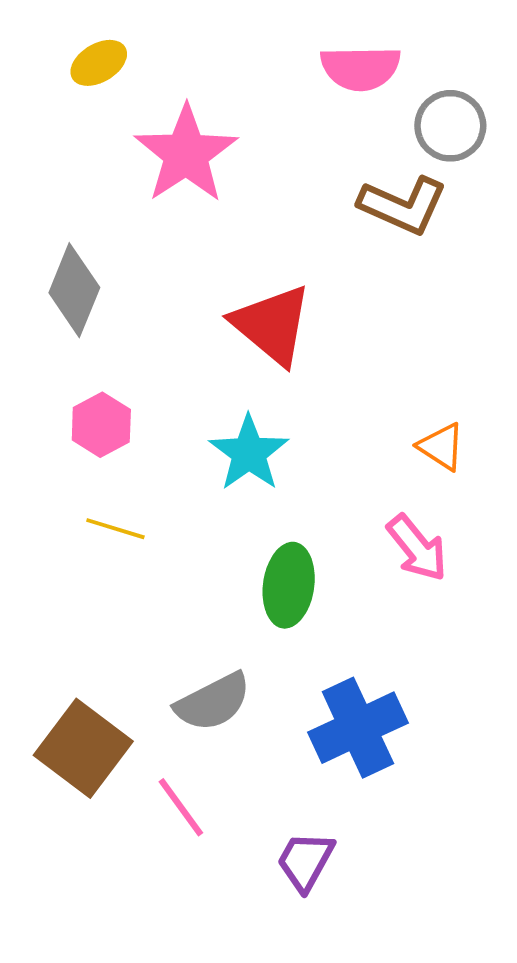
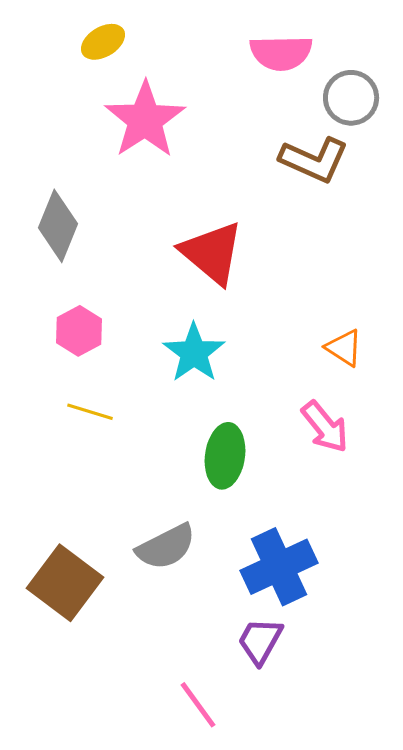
yellow ellipse: (99, 63) -> (103, 42), moved
pink line: (181, 807) -> (198, 705), moved
purple trapezoid: (305, 861) -> (260, 641), moved

